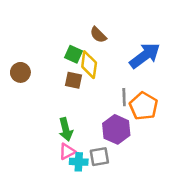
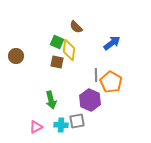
blue arrow: (145, 56) -> (112, 43), size x0.7
pink triangle: (67, 151) -> (36, 127), moved

